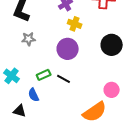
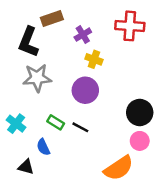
gray star: (29, 39) -> (37, 78), size x1.6
black circle: (112, 45) -> (140, 112), moved
green rectangle: (44, 75) -> (56, 122), turned 56

